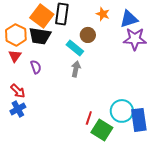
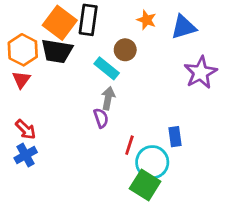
purple star: (135, 39) -> (201, 73), moved, turned -30
purple semicircle: (36, 67) -> (101, 118), moved
cyan circle: (122, 111) -> (152, 162), moved
red line: (89, 118) -> (129, 145), moved
blue rectangle: (139, 120) -> (175, 137), moved, size x0.6

